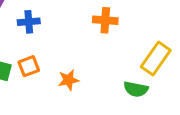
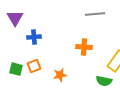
orange cross: (105, 20) -> (84, 47), moved

